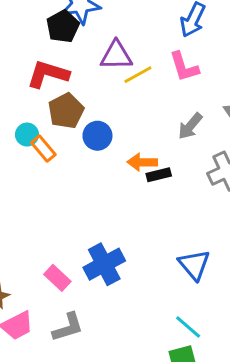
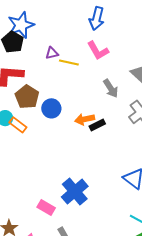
purple triangle: (116, 55) -> (52, 53), size x0.6
yellow line: (138, 75) -> (69, 62), turned 54
gray arrow: (190, 126) -> (111, 88), turned -60

